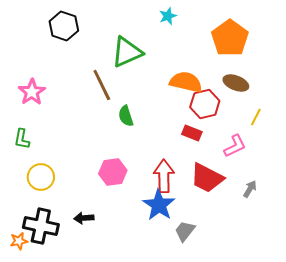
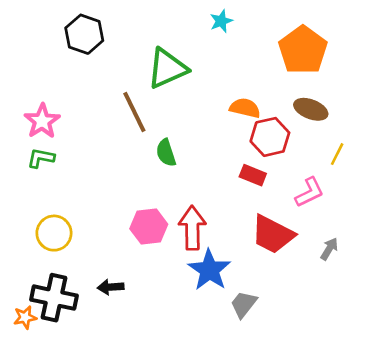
orange semicircle: (186, 82) -> (245, 108), size x0.7
green L-shape: (22, 139) -> (41, 158), moved, turned 90
red arrow: (164, 176) -> (192, 228), moved

